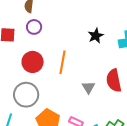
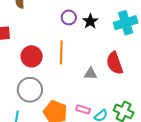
purple circle: (34, 27) -> (69, 17), moved
gray triangle: (88, 87) -> (91, 74), turned -48

